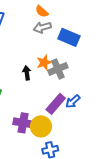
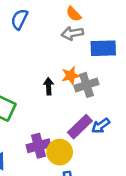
blue rectangle: (69, 37) -> (103, 48), turned -30
purple cross: (23, 123) -> (39, 146), turned -30

